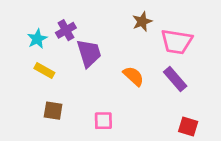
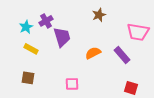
pink trapezoid: (177, 42) -> (138, 32), moved
orange semicircle: (133, 76) -> (93, 53), turned -70
brown square: (53, 111) -> (28, 78), moved

